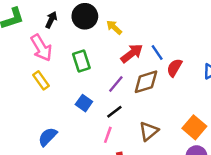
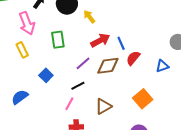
blue square: (84, 103) -> (46, 75), moved
orange square: (194, 127) -> (143, 99), moved

